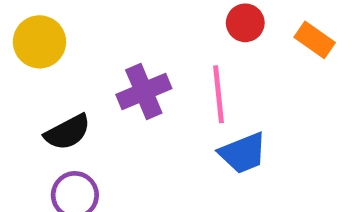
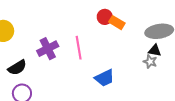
red circle: (245, 23) -> (105, 17), moved
blue trapezoid: (243, 153) -> (105, 78), moved

